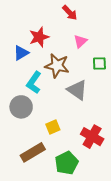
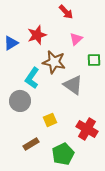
blue triangle: (21, 53) -> (11, 43), moved
brown rectangle: (33, 152) -> (31, 144), size x0.7

